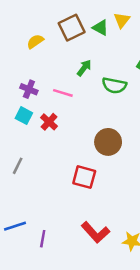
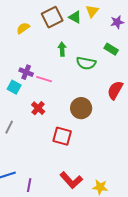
green arrow: (84, 68) -> (62, 49), turned -40
purple cross: (29, 89) -> (26, 72), moved
pink line: (63, 93) -> (44, 79), moved
red cross: (49, 122) -> (38, 108), moved

